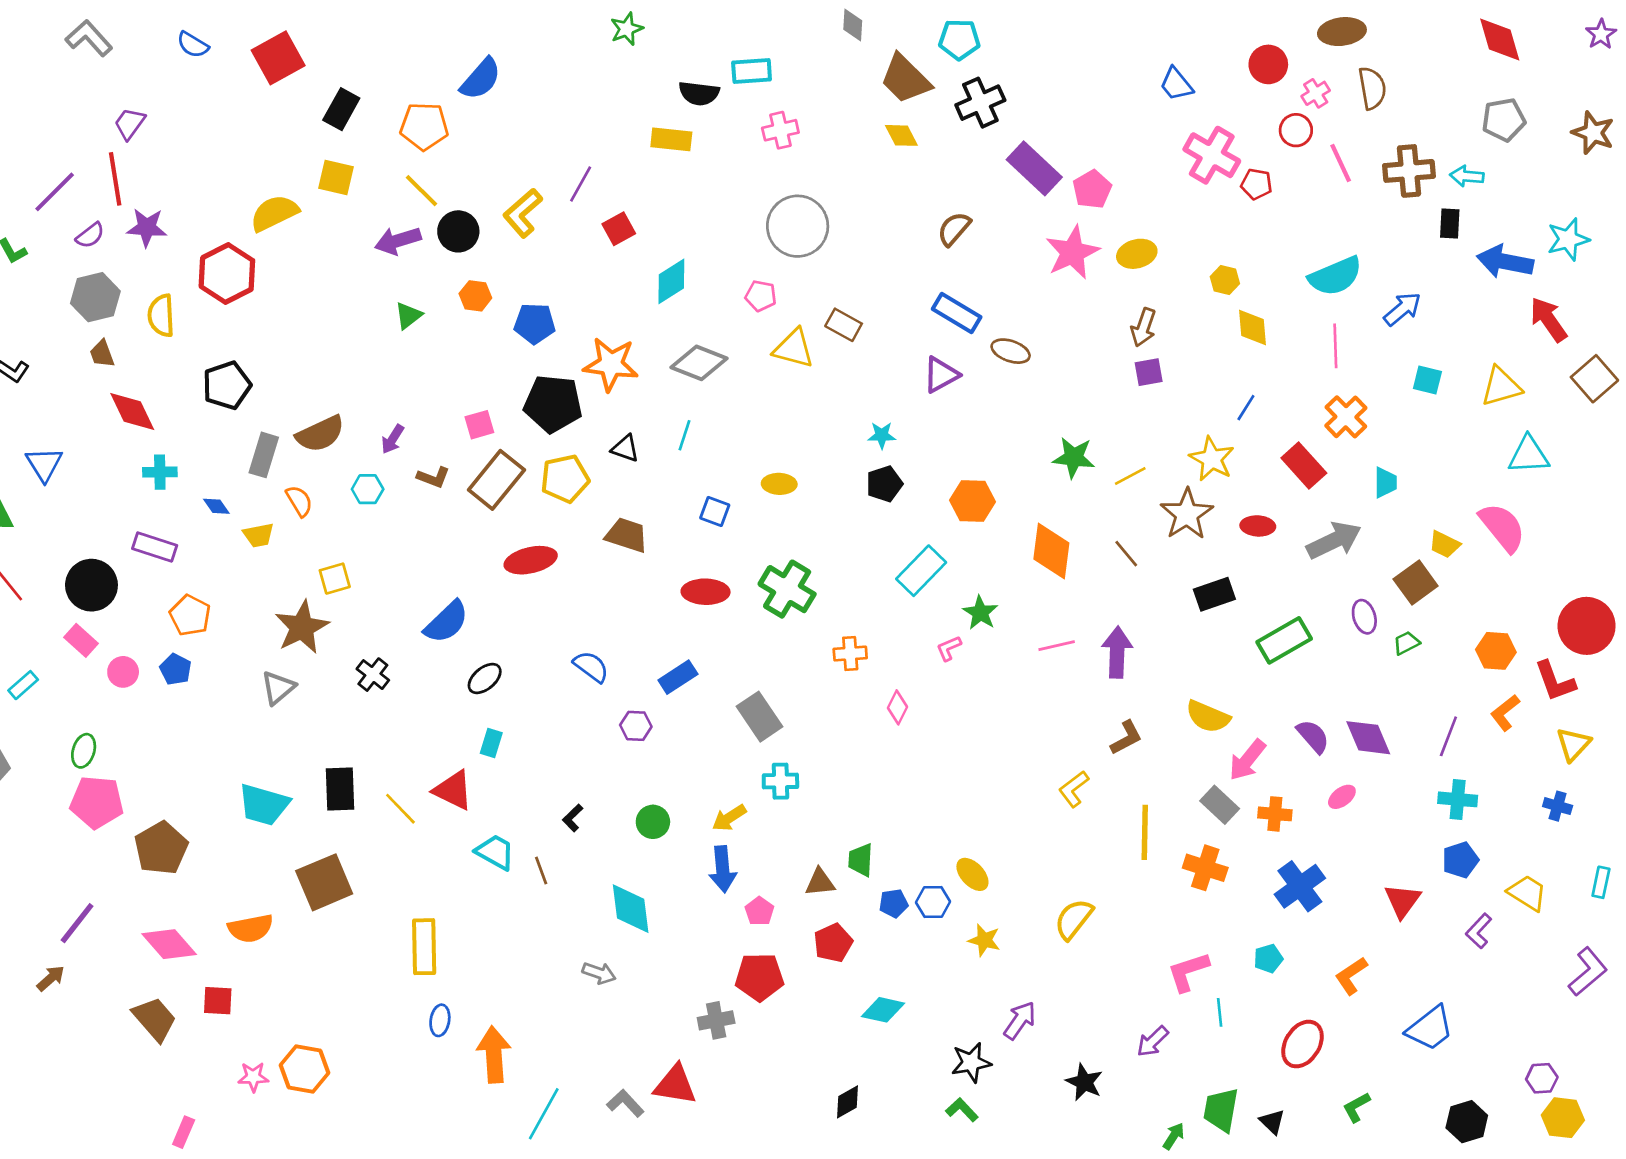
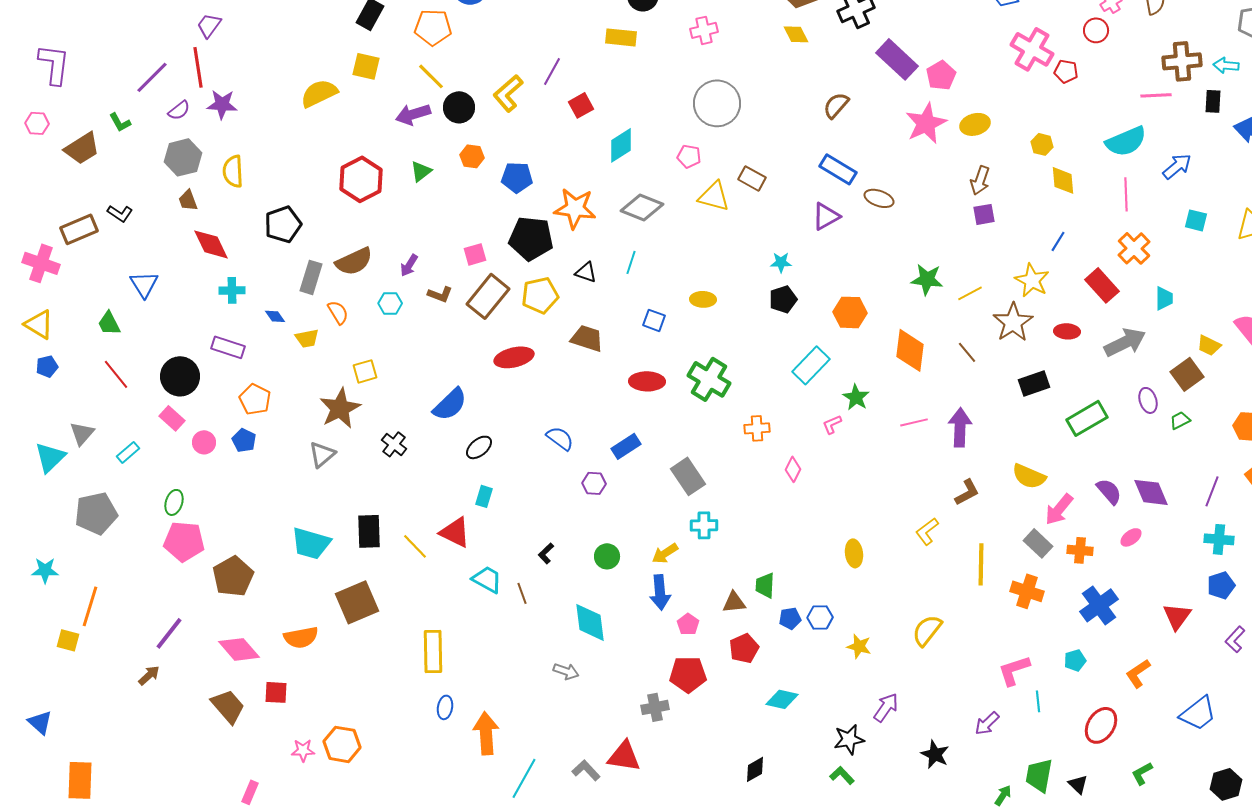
pink line: (1341, 163) -> (1156, 95), moved, turned -68
red hexagon: (227, 273) -> (361, 179), moved
yellow ellipse: (972, 874) -> (854, 553), moved, turned 36

